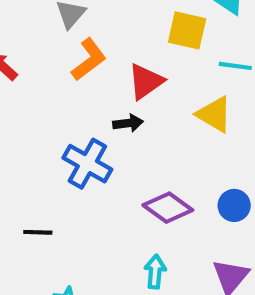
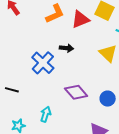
red triangle: (146, 81) -> (80, 19), moved
cyan arrow: (155, 272) -> (46, 114), moved

